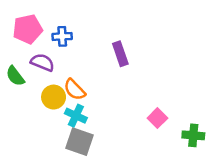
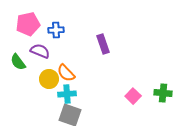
cyan cross: (76, 116) -> (67, 94), turned -30
green cross: (193, 135) -> (163, 93), moved

